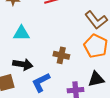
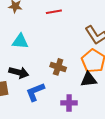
black triangle: (96, 79) -> (89, 79), moved

